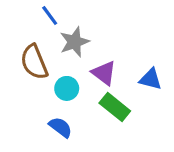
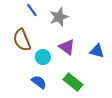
gray star: (74, 42) -> (59, 17), moved
green rectangle: (115, 107) -> (73, 82), moved

